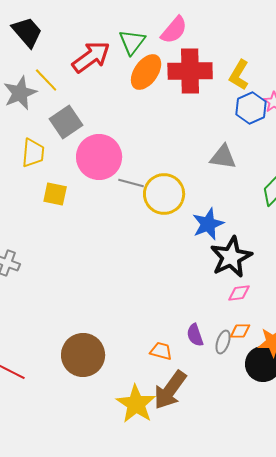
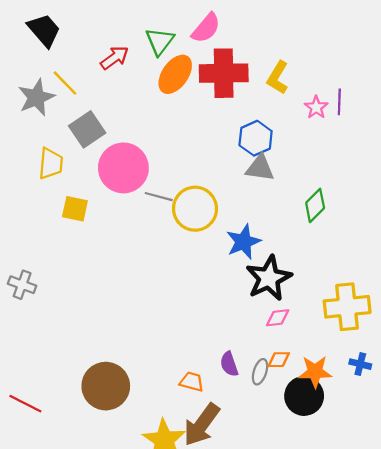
red arrow: (91, 57) -> (115, 58), size x0.7
blue hexagon: (251, 108) -> (256, 138), moved

